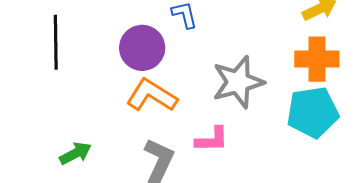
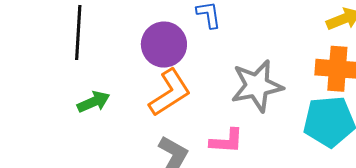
orange L-shape: (152, 95) -> (170, 93), turned 111
green arrow: (75, 153) -> (94, 102), moved

